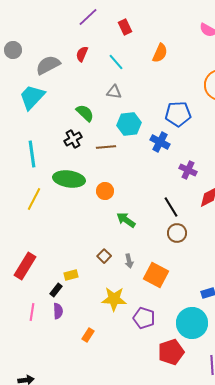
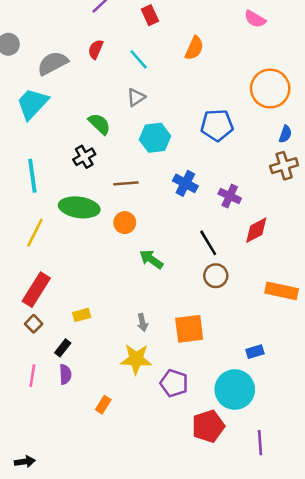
gray triangle: (114, 92) -> (136, 97), turned -42
blue cross: (160, 142) -> (185, 183), moved
brown line: (106, 147) -> (126, 183), moved
brown square: (104, 256) -> (34, 324), moved
gray arrow: (129, 261) -> (142, 322), moved
red rectangle: (25, 266) -> (36, 290), moved
yellow rectangle: (71, 275) -> (82, 315), moved
orange square: (156, 275) -> (189, 329), turned -35

